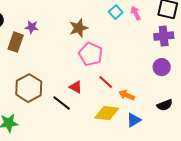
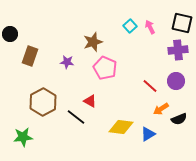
purple star: (32, 27) -> (67, 62), moved
red line: (106, 82) -> (150, 86), moved
orange arrow: (127, 95) -> (161, 109), moved, turned -56

